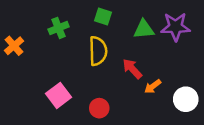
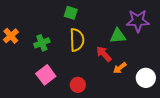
green square: (103, 17) -> (71, 13), moved
green cross: (59, 28) -> (42, 43), moved
green triangle: (144, 29) -> (118, 36), moved

